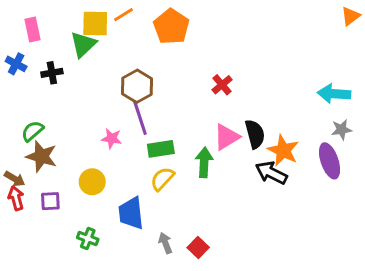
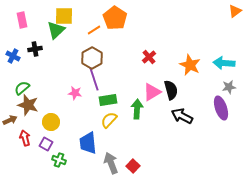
orange line: (124, 15) -> (94, 30), moved
blue cross: (16, 64) -> (13, 56), moved
orange star: (283, 150) -> (190, 65), moved
brown arrow: (15, 179) -> (10, 120), turned -56
yellow circle: (92, 182) -> (51, 122), moved
red arrow: (16, 198) -> (25, 138), moved
purple square: (50, 201) -> (46, 144), moved, turned 32
gray arrow: (165, 243) -> (111, 163), size x1.5

